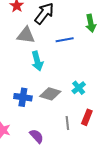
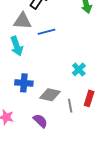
blue line: (65, 40) -> (46, 32), moved
cyan arrow: (37, 61) -> (17, 46), moved
gray diamond: (50, 94) -> (50, 95), moved

